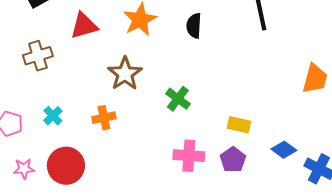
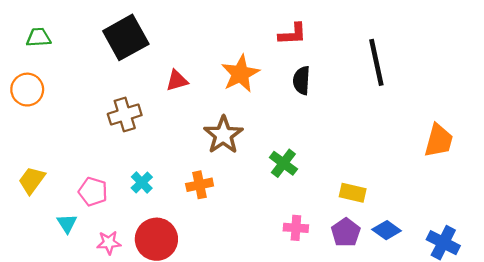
red triangle: (84, 26) -> (177, 80), size x0.7
blue diamond: (284, 150) -> (387, 230), moved
pink cross: (189, 156) -> (296, 228), size x0.7

